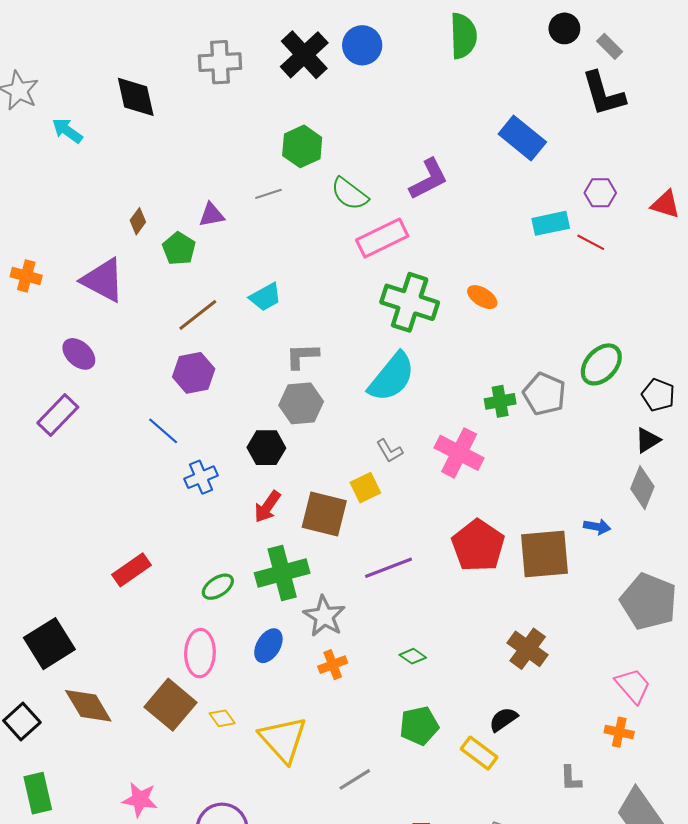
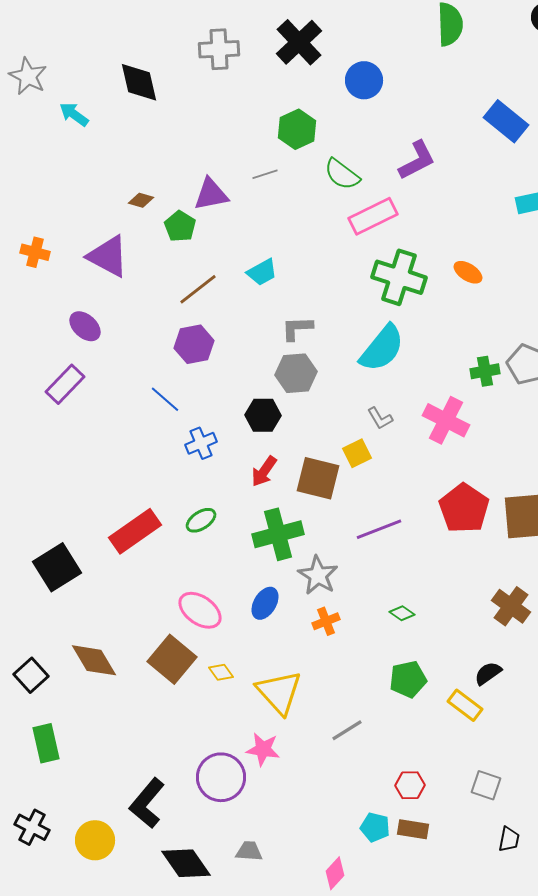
blue circle: (362, 45) -> (364, 80), moved
purple triangle: (212, 215) -> (211, 194), size x1.4
brown diamond: (138, 221) -> (141, 200), turned 70
red rectangle: (132, 570) -> (135, 531), size x1.4
green ellipse: (218, 587) -> (201, 520), moved
black square: (49, 644) -> (57, 567), moved
pink ellipse: (200, 653) -> (200, 610), turned -57
pink star: (140, 799) -> (263, 749), moved

